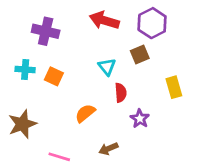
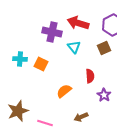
purple cross: (46, 31) -> (52, 32), moved
cyan triangle: (107, 67) -> (74, 47), moved
brown star: (22, 124) -> (18, 111), moved

